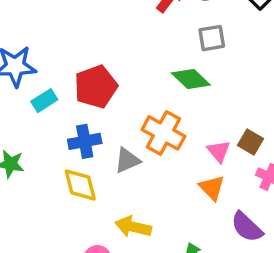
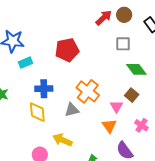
green diamond: (191, 79) -> (136, 69), moved
red pentagon: (96, 87) -> (67, 50), moved
brown square: (251, 142) -> (132, 95), moved
gray triangle: (127, 160) -> (72, 110), moved

